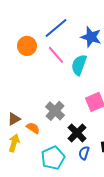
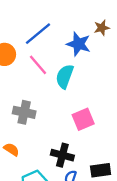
gray cross: (55, 111) -> (24, 112), moved, turned -30
black cross: (77, 133) -> (62, 155), turned -30

